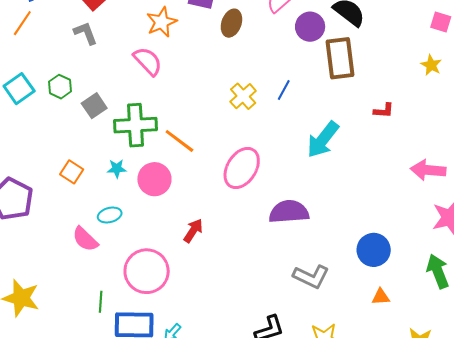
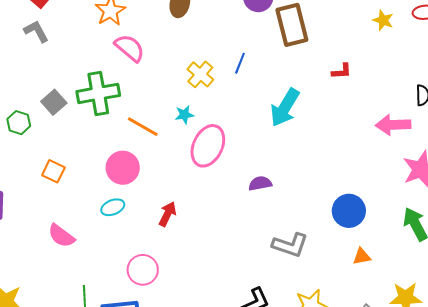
pink semicircle: (148, 61) -> (130, 48), moved
green hexagon: (60, 87) -> (19, 123), moved
green cross: (136, 125) -> (98, 93), moved
cyan star: (117, 169) -> (184, 115), moved
orange square: (72, 172) -> (53, 171), moved
purple semicircle: (289, 212) -> (260, 183), size x0.6
cyan ellipse: (110, 215) -> (113, 207), moved
pink circle: (147, 271) -> (143, 270), moved, size x0.7

